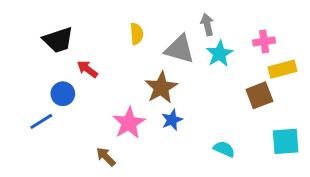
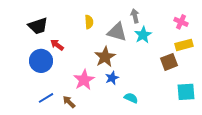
pink cross: (264, 41) -> (181, 22), moved, turned 32
blue circle: (63, 94) -> (41, 61), size x1.5
blue line: (41, 121) -> (46, 98), moved
cyan semicircle: (224, 149) -> (131, 98), moved

